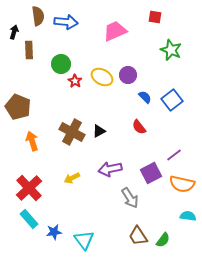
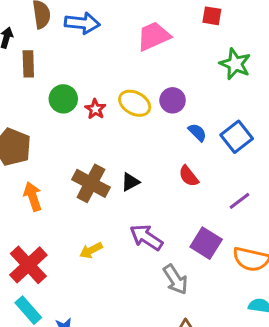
green circle: (61, 64) -> (63, 99), moved
purple line: (174, 155) -> (240, 201), moved
purple arrow: (110, 169) -> (146, 237), turned 45
purple square: (151, 173) -> (206, 243), turned -30

